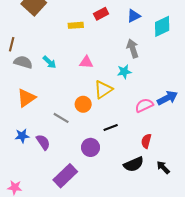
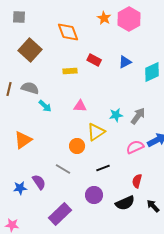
red rectangle: (101, 14) -> (94, 60), turned 56
gray arrow: (133, 48) -> (138, 116), moved, turned 54
gray semicircle: (23, 62) -> (30, 88), moved
gray line: (61, 118) -> (63, 169), moved
blue star: (22, 136) -> (20, 188), moved
purple circle: (91, 147) -> (94, 195), moved

